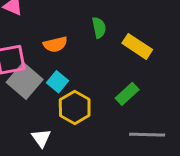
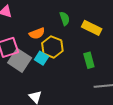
green rectangle: (127, 94) -> (89, 60), turned -56
yellow hexagon: (75, 107) -> (52, 47), moved

